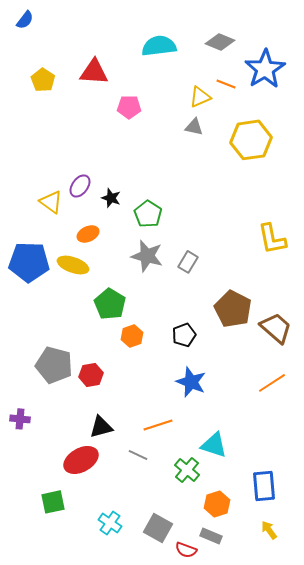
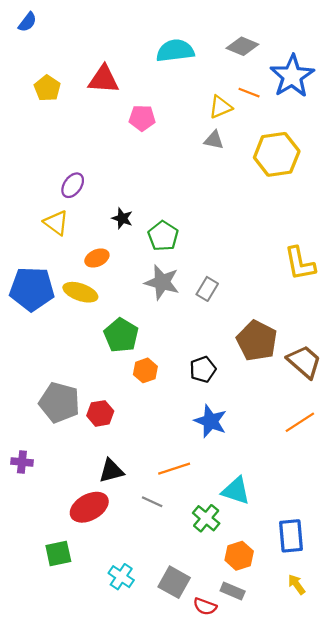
purple ellipse: (80, 186) -> (73, 185), moved

